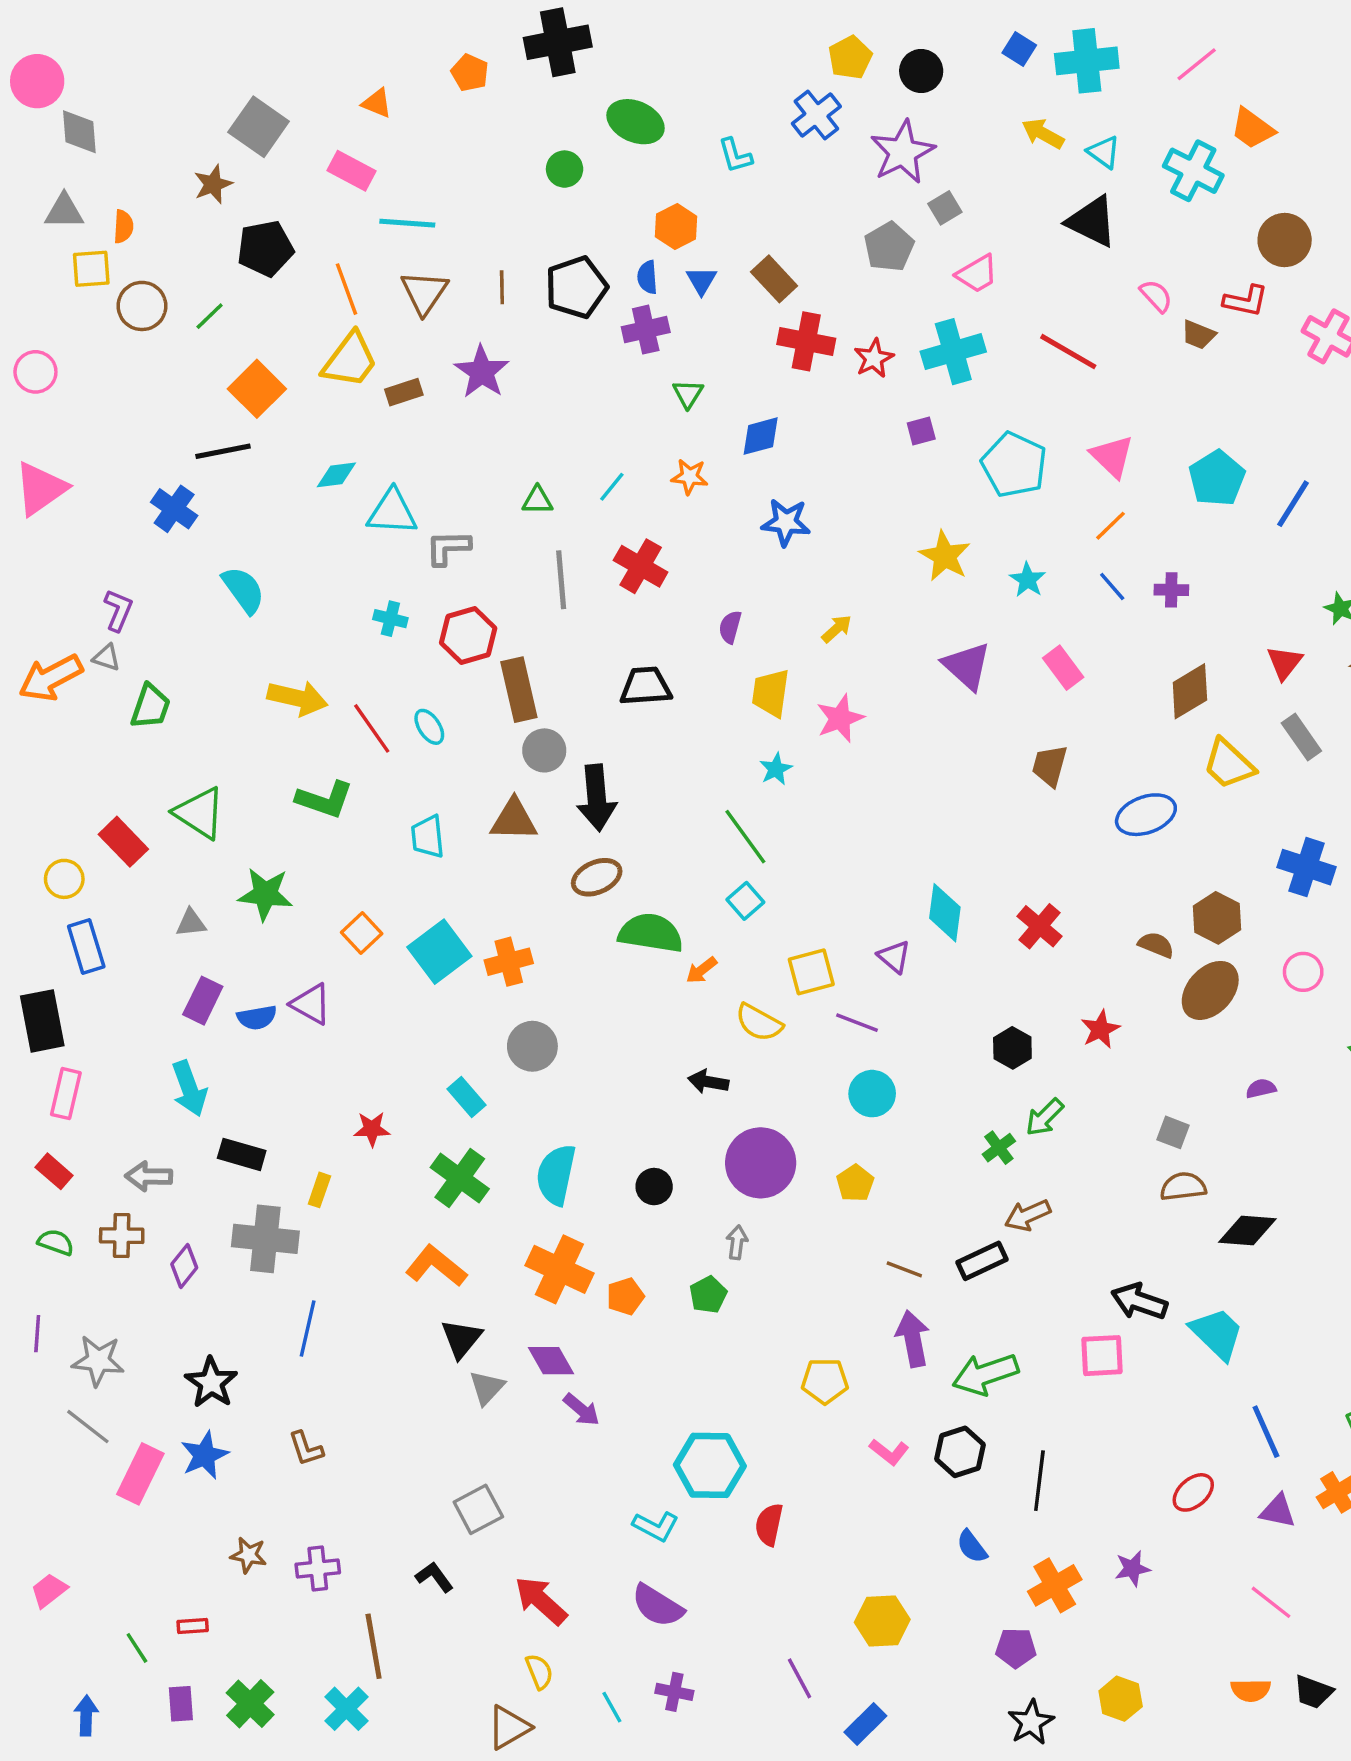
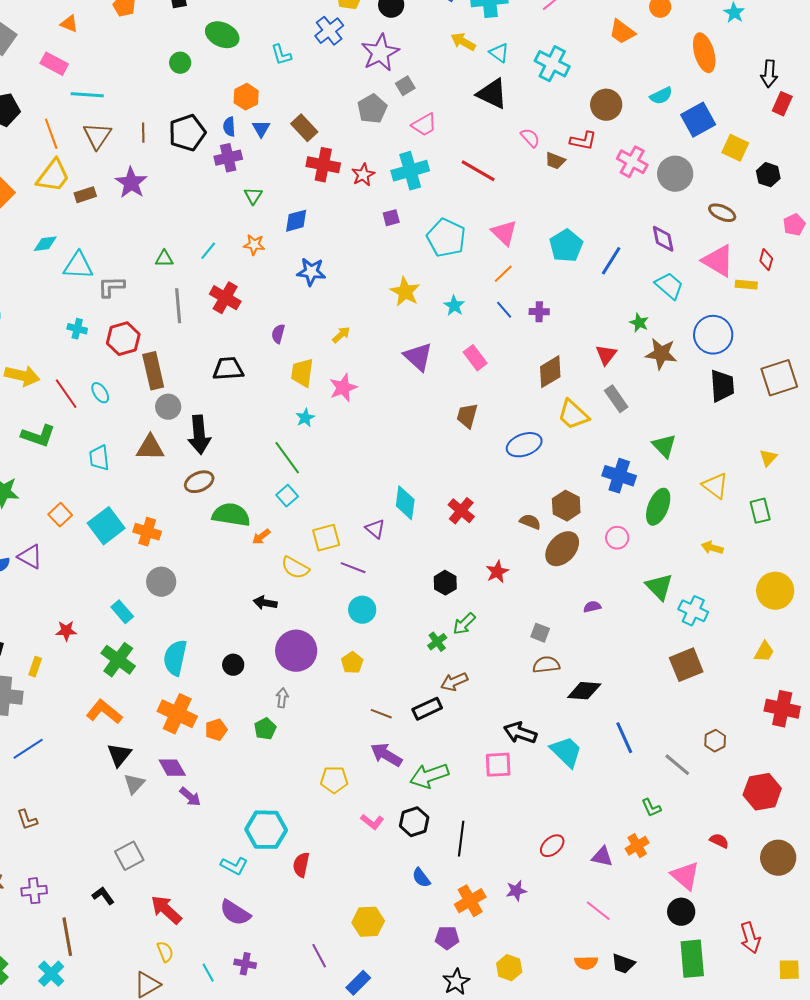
orange trapezoid: (1252, 128) -> (622, 32), moved
orange cross: (509, 962) -> (147, 532), turned 32
blue line: (308, 1329) -> (28, 749), turned 44
purple arrow: (913, 1339) -> (386, 755), turned -48
blue line: (1266, 1432) -> (624, 738), moved

